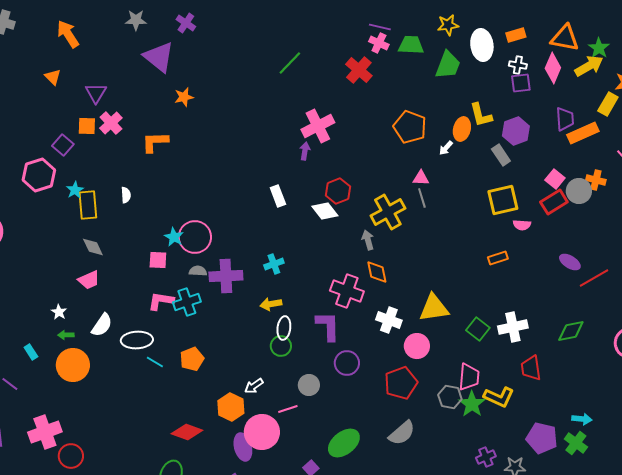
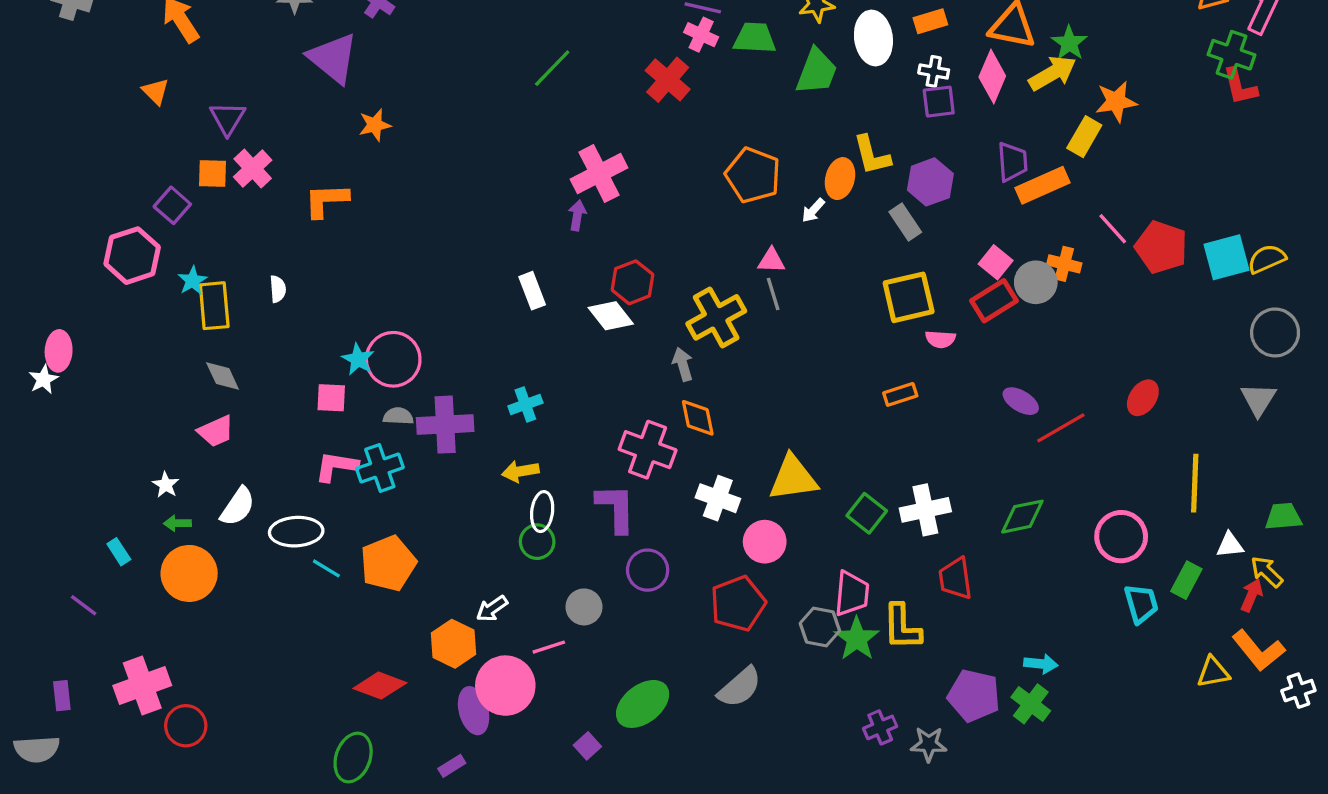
orange pentagon: (192, 359) -> (388, 563), size x1.4
yellow L-shape: (499, 397) -> (902, 627), turned 64

